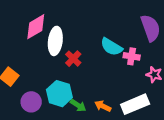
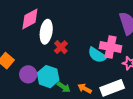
cyan semicircle: (111, 47) -> (97, 55), moved
pink cross: (132, 56) -> (111, 47), size x1.5
purple circle: (31, 102) -> (28, 74), moved

